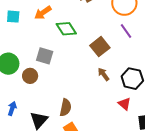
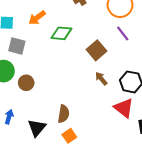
green diamond: (66, 29) -> (61, 33), turned -50
gray square: (45, 56) -> (17, 46), moved
red triangle: (125, 104) -> (124, 108), size x1.5

